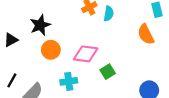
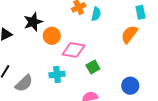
orange semicircle: (146, 34) -> (129, 34), turned 60
orange circle: (51, 50) -> (52, 36), moved

